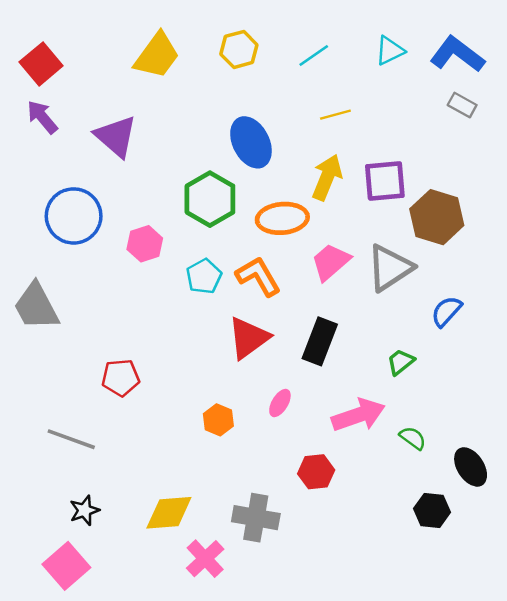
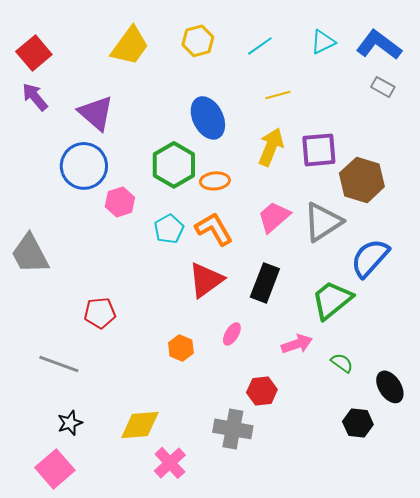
blue circle: (74, 216) -> (84, 166), moved
orange ellipse: (282, 218) -> (215, 181), moved, size x0.7
blue semicircle: (446, 311) -> (370, 258), size x1.5
green trapezoid: (401, 362) -> (332, 300), size x1.8
pink arrow: (358, 415) -> (297, 344), size x0.7
gray cross: (256, 518) -> (233, 429), moved

